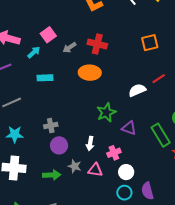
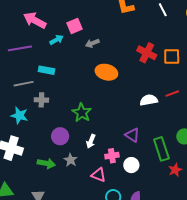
red cross: (97, 44) -> (147, 53), moved
cyan rectangle: (45, 78) -> (46, 70), moved
green star: (106, 112) -> (82, 113), moved, turned -30
gray cross: (51, 126) -> (41, 100), moved
pink triangle: (95, 170) -> (99, 175), moved
white circle: (126, 172) -> (131, 165), moved

